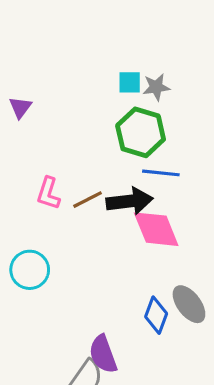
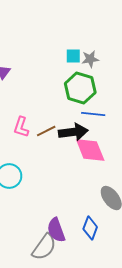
blue diamond: (156, 315) -> (90, 228), moved

